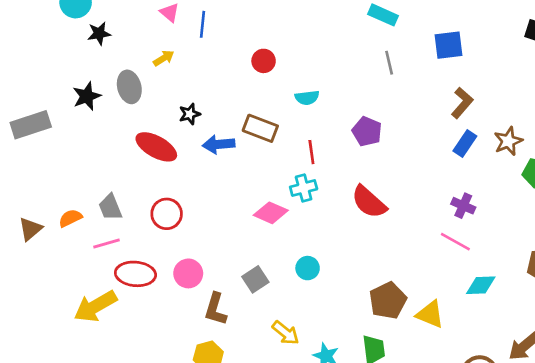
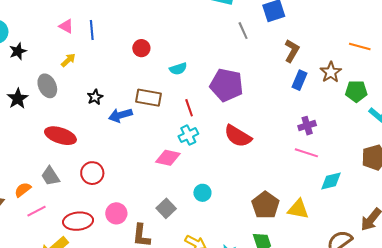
gray line: (389, 63) -> (243, 31), moved
purple pentagon: (367, 131) -> (227, 85), size x1.5
red ellipse: (156, 147) -> (60, 136), moved
purple cross: (463, 206) -> (307, 126), turned -30
pink line: (106, 244) -> (36, 211), moved

